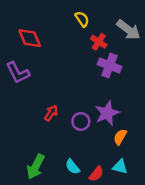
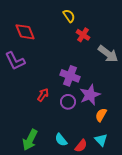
gray arrow: (128, 30) -> (108, 54), moved
purple cross: (109, 66) -> (70, 76), moved
cyan triangle: (120, 167) -> (101, 140), turned 32

